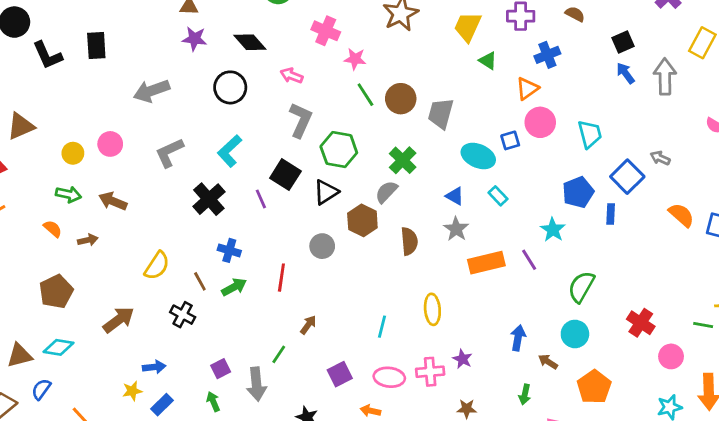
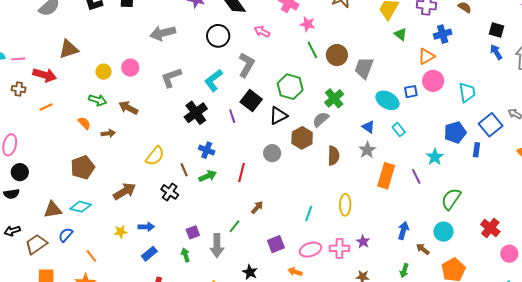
black square: (623, 42) -> (496, 30), turned 35
gray L-shape: (301, 120) -> (246, 65), moved
orange rectangle: (486, 263) -> (386, 176), turned -65
pink ellipse: (389, 377) -> (310, 250), turned -30
yellow star: (132, 391) -> (121, 232), moved

